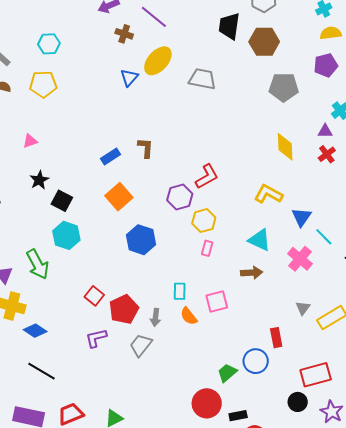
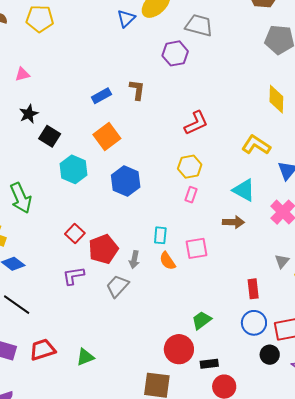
purple hexagon: (180, 197) -> (175, 53), moved
cyan hexagon: (66, 235) -> (74, 169), moved
blue circle: (256, 361) -> (254, 323), moved

